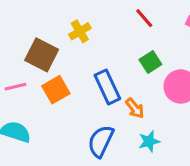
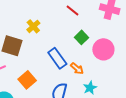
orange square: (56, 90) -> (27, 80), moved

